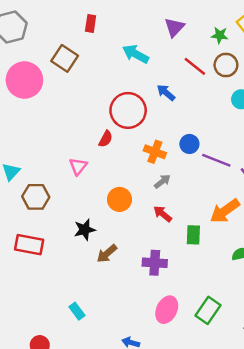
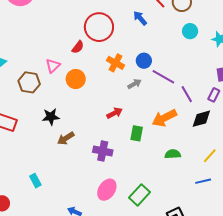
blue arrow: (166, 93) -> (140, 18), moved
gray arrow: (162, 181) -> (135, 84), moved
brown hexagon: (36, 197) -> (29, 82), moved
orange circle: (119, 199) -> (76, 79), moved
red arrow: (163, 214) -> (115, 113), turned 105

